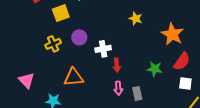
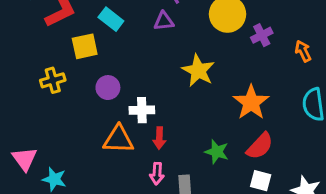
yellow star: (136, 18) -> (198, 71), size x1.5
yellow cross: (53, 44) -> (53, 80), moved
orange triangle: (74, 77) -> (118, 139), moved
pink triangle: (26, 80) -> (25, 159), moved

